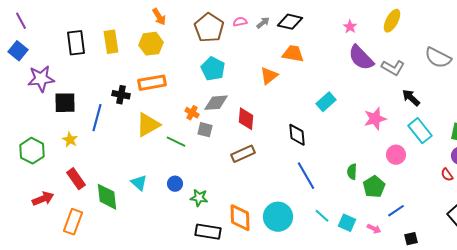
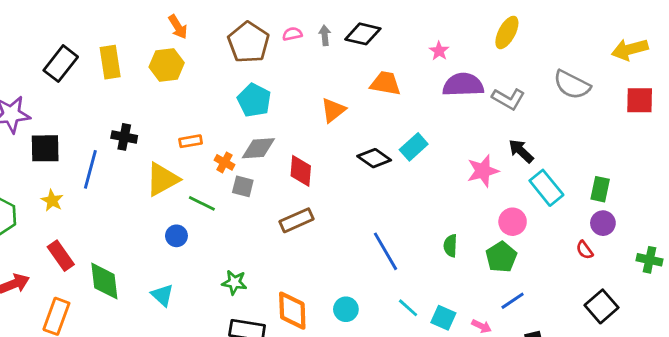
gray arrow: (263, 23) -> (325, 35), turned -56
pink star: (350, 27) -> (439, 51), moved
black rectangle: (76, 43) -> (61, 64), turned 45
orange trapezoid: (293, 54) -> (385, 83), moved
purple semicircle: (361, 58) -> (463, 85), turned 132
orange rectangle: (152, 83) -> (191, 141), moved, size x0.6
black arrow: (411, 98) -> (521, 151), moved
black diamond: (297, 135) -> (374, 158), moved, turned -50
cyan triangle: (139, 183) -> (162, 295), moved
blue circle: (175, 184) -> (176, 236), moved
green pentagon: (374, 187) -> (501, 257), moved
cyan circle: (278, 217) -> (346, 309), size x0.6

